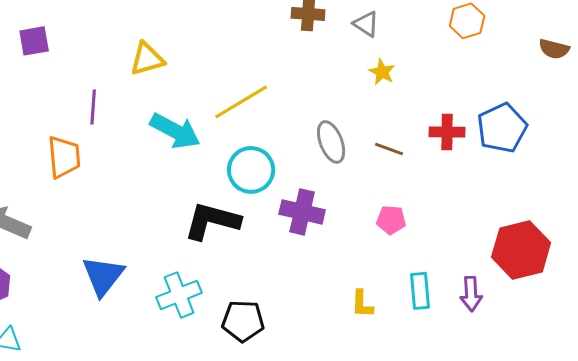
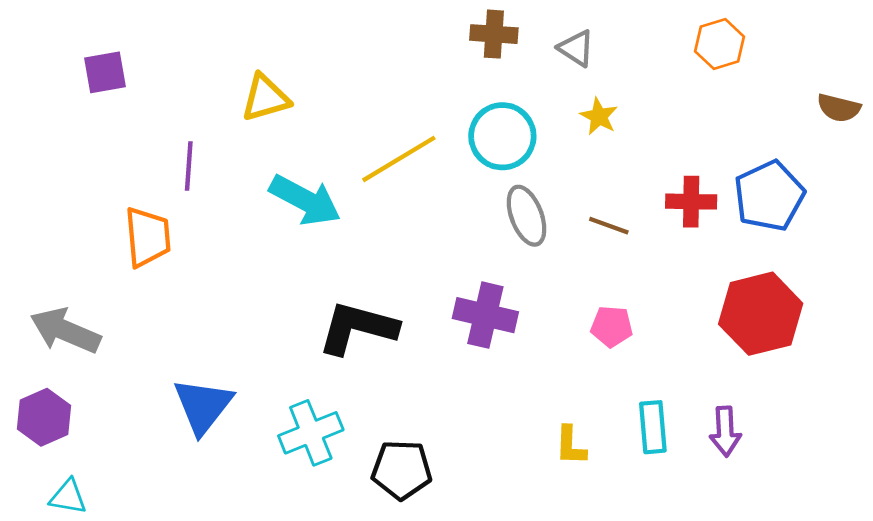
brown semicircle: (554, 49) -> (839, 108), moved
cyan circle: (251, 170) -> (502, 136), moved
red hexagon: (521, 250) -> (761, 314), moved

